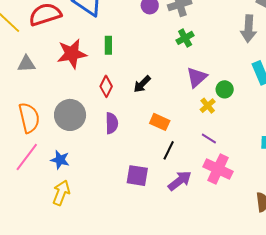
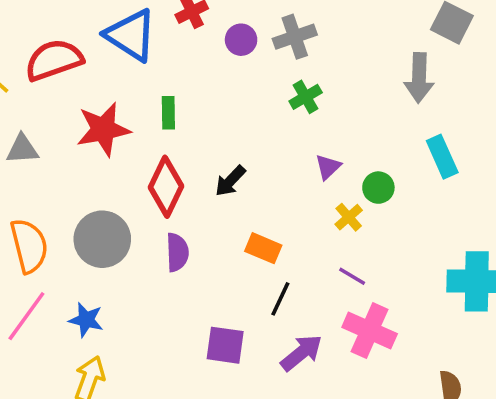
purple triangle: (197, 77) -> (328, 167), size x0.7
red diamond: (106, 86) -> (166, 187), size x1.5

